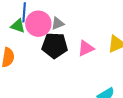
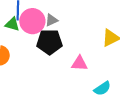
pink triangle: (86, 48) -> (79, 63), moved, turned 30

